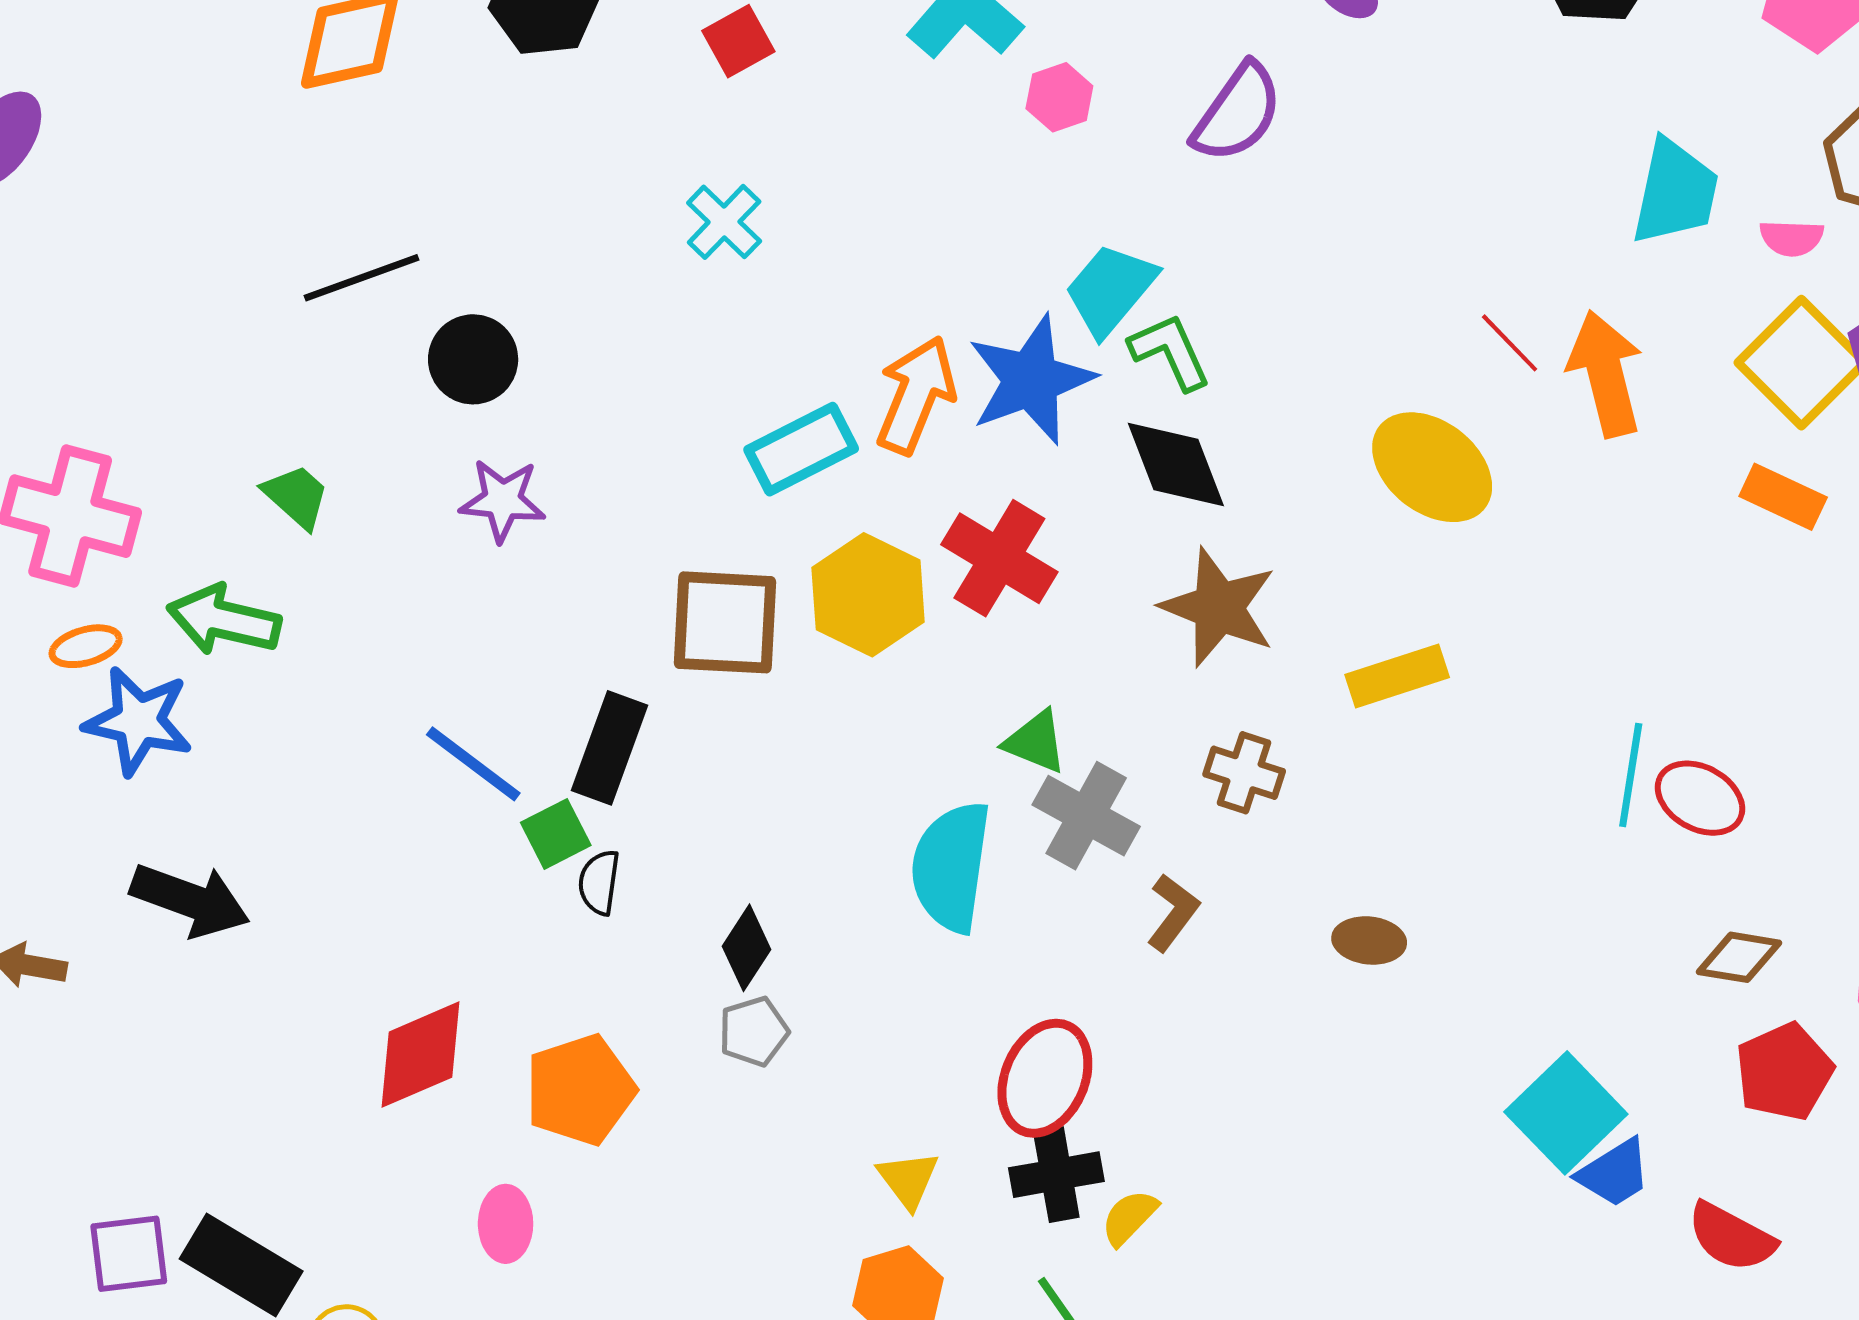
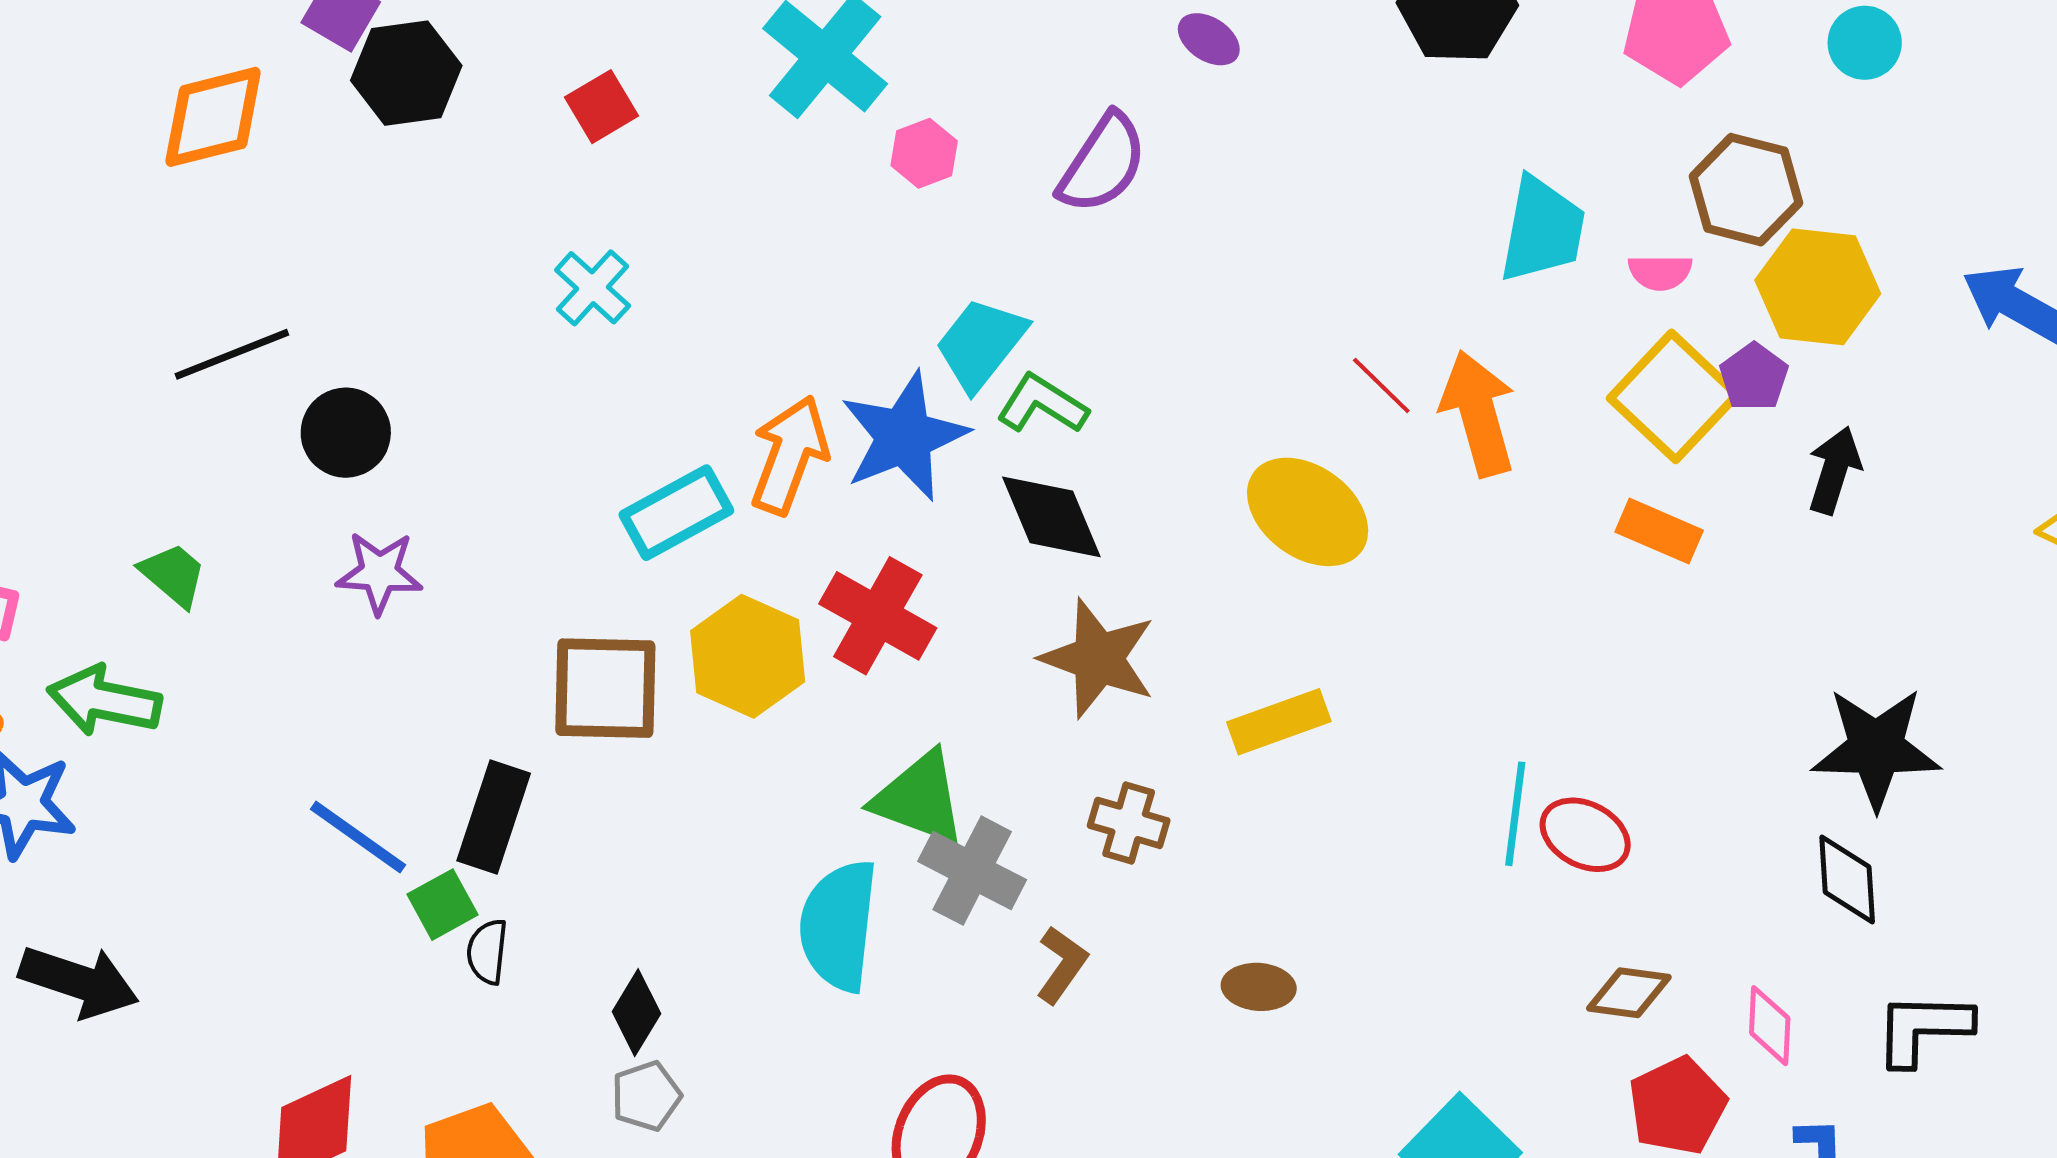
green L-shape: (1170, 352) -> (1042, 404), turned -32
green triangle: (1036, 742) -> (919, 798), size x1.5

